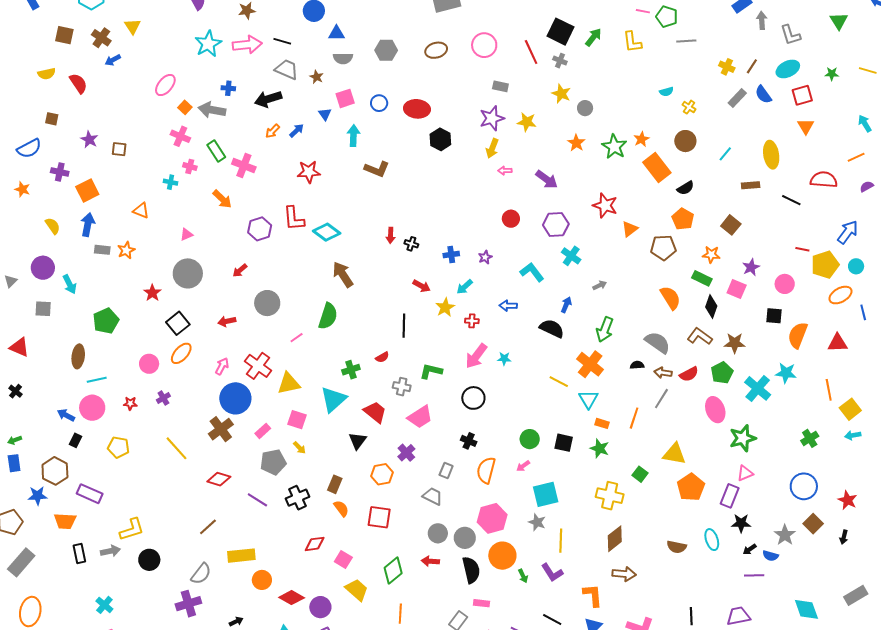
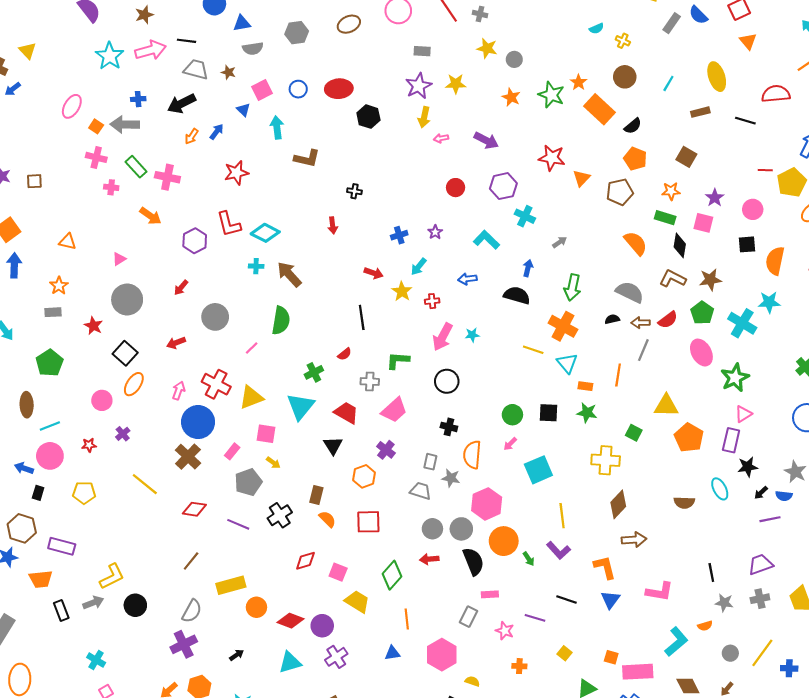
cyan cross: (171, 182) -> (256, 266), moved
black cross: (411, 244) -> (354, 191), moved
gray rectangle: (102, 250) -> (53, 312), moved
gray star: (537, 522) -> (451, 478), moved

